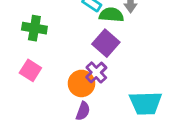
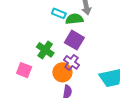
green cross: (34, 28) -> (45, 50), moved, turned 36

